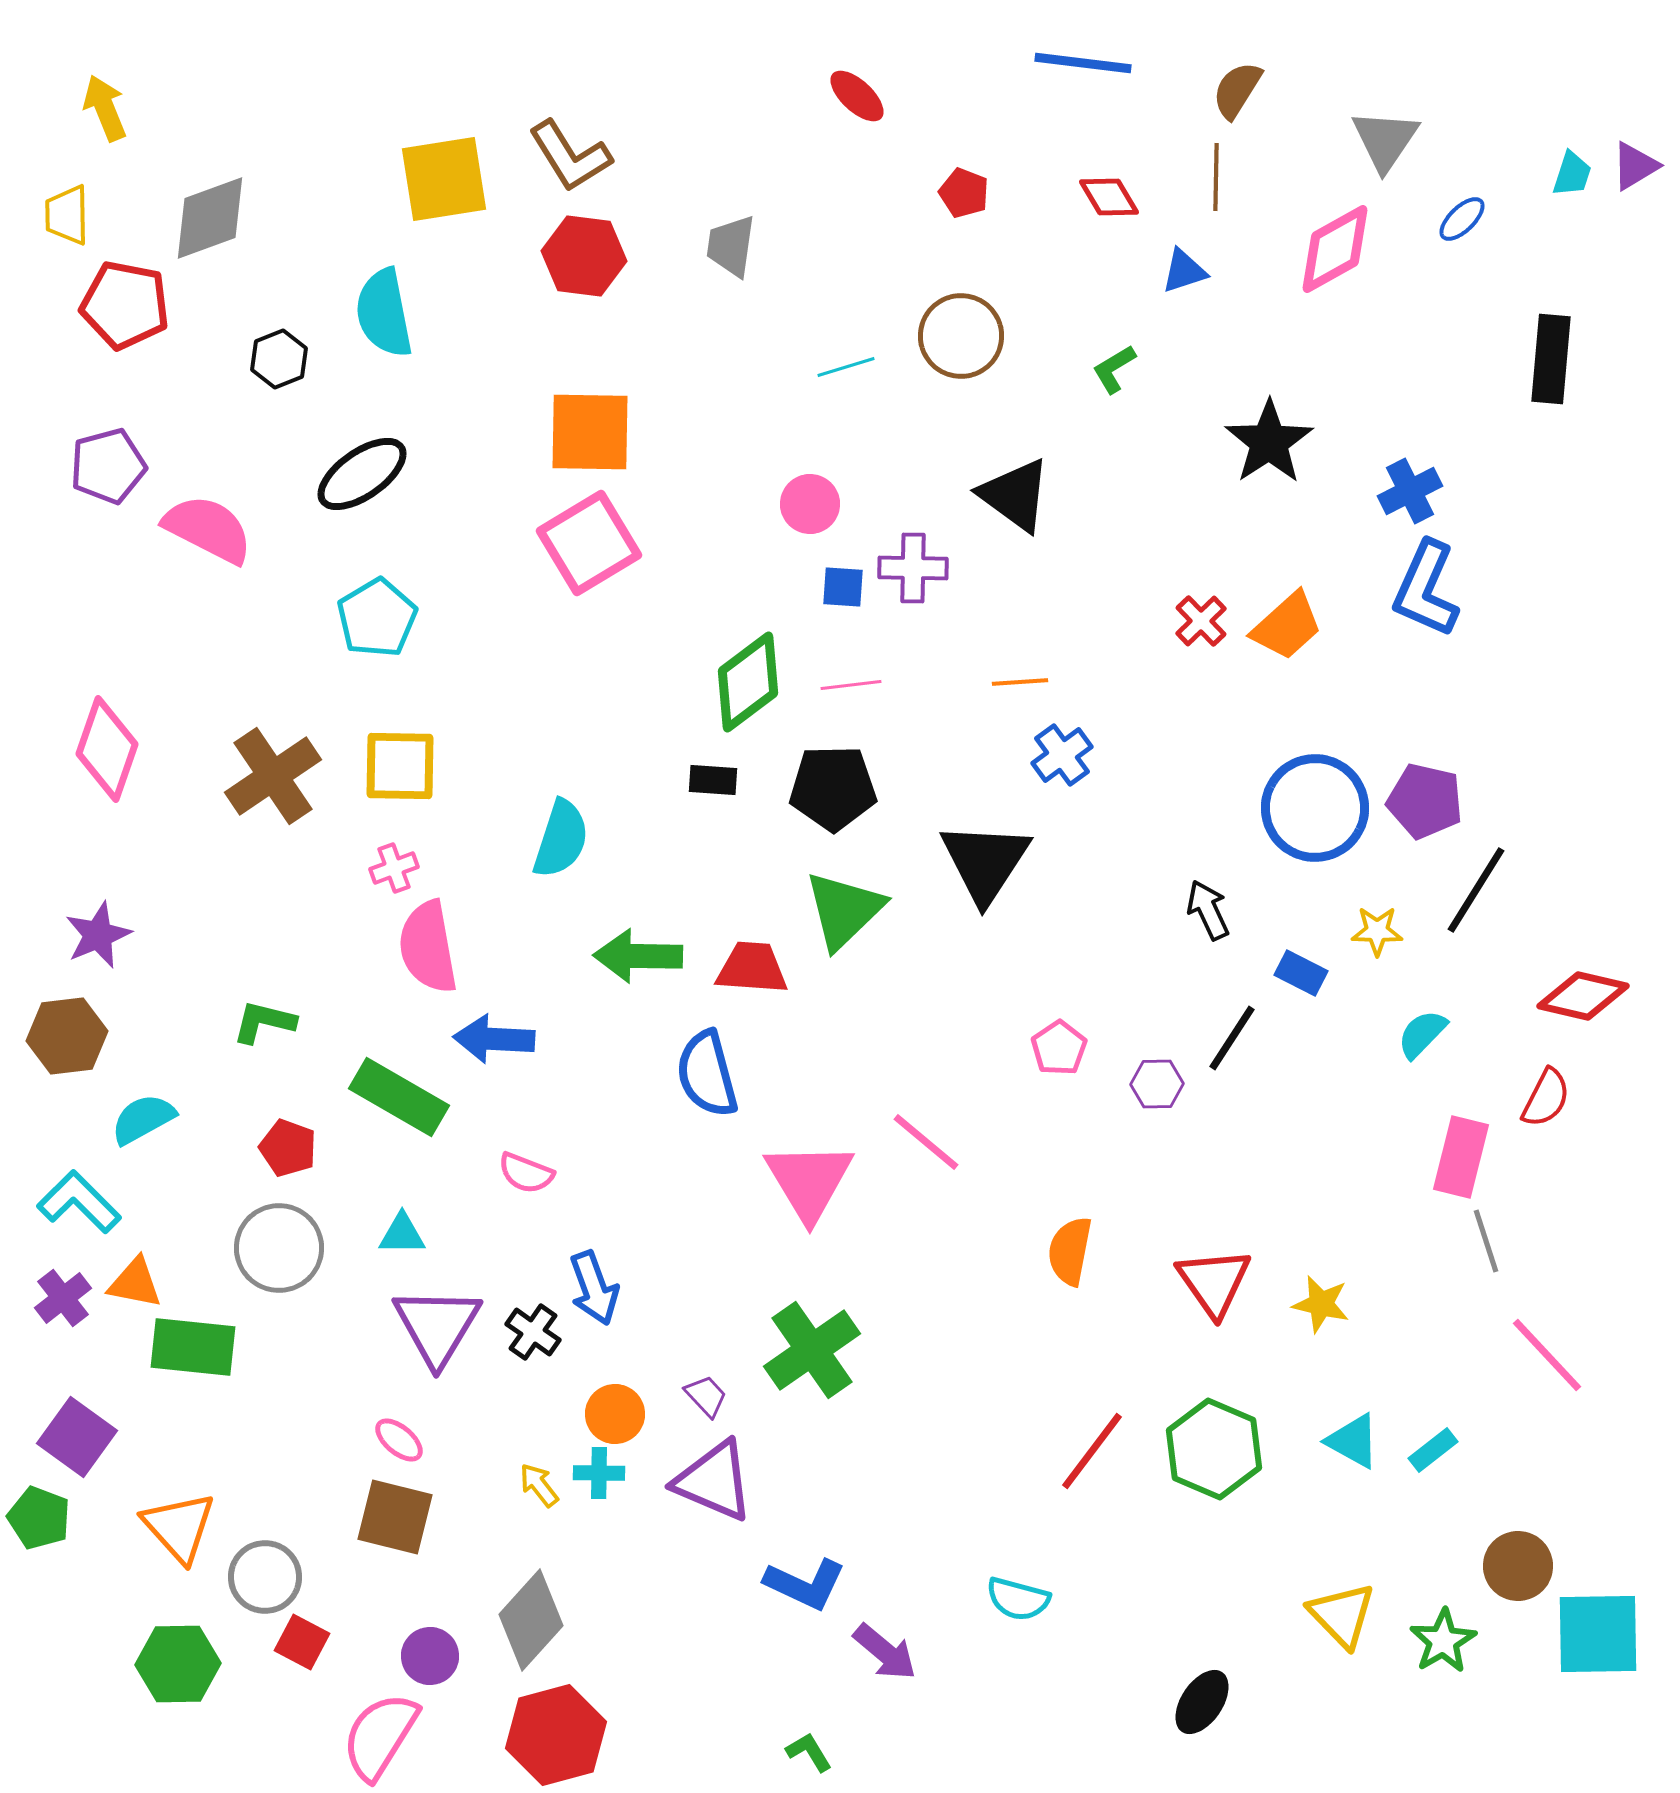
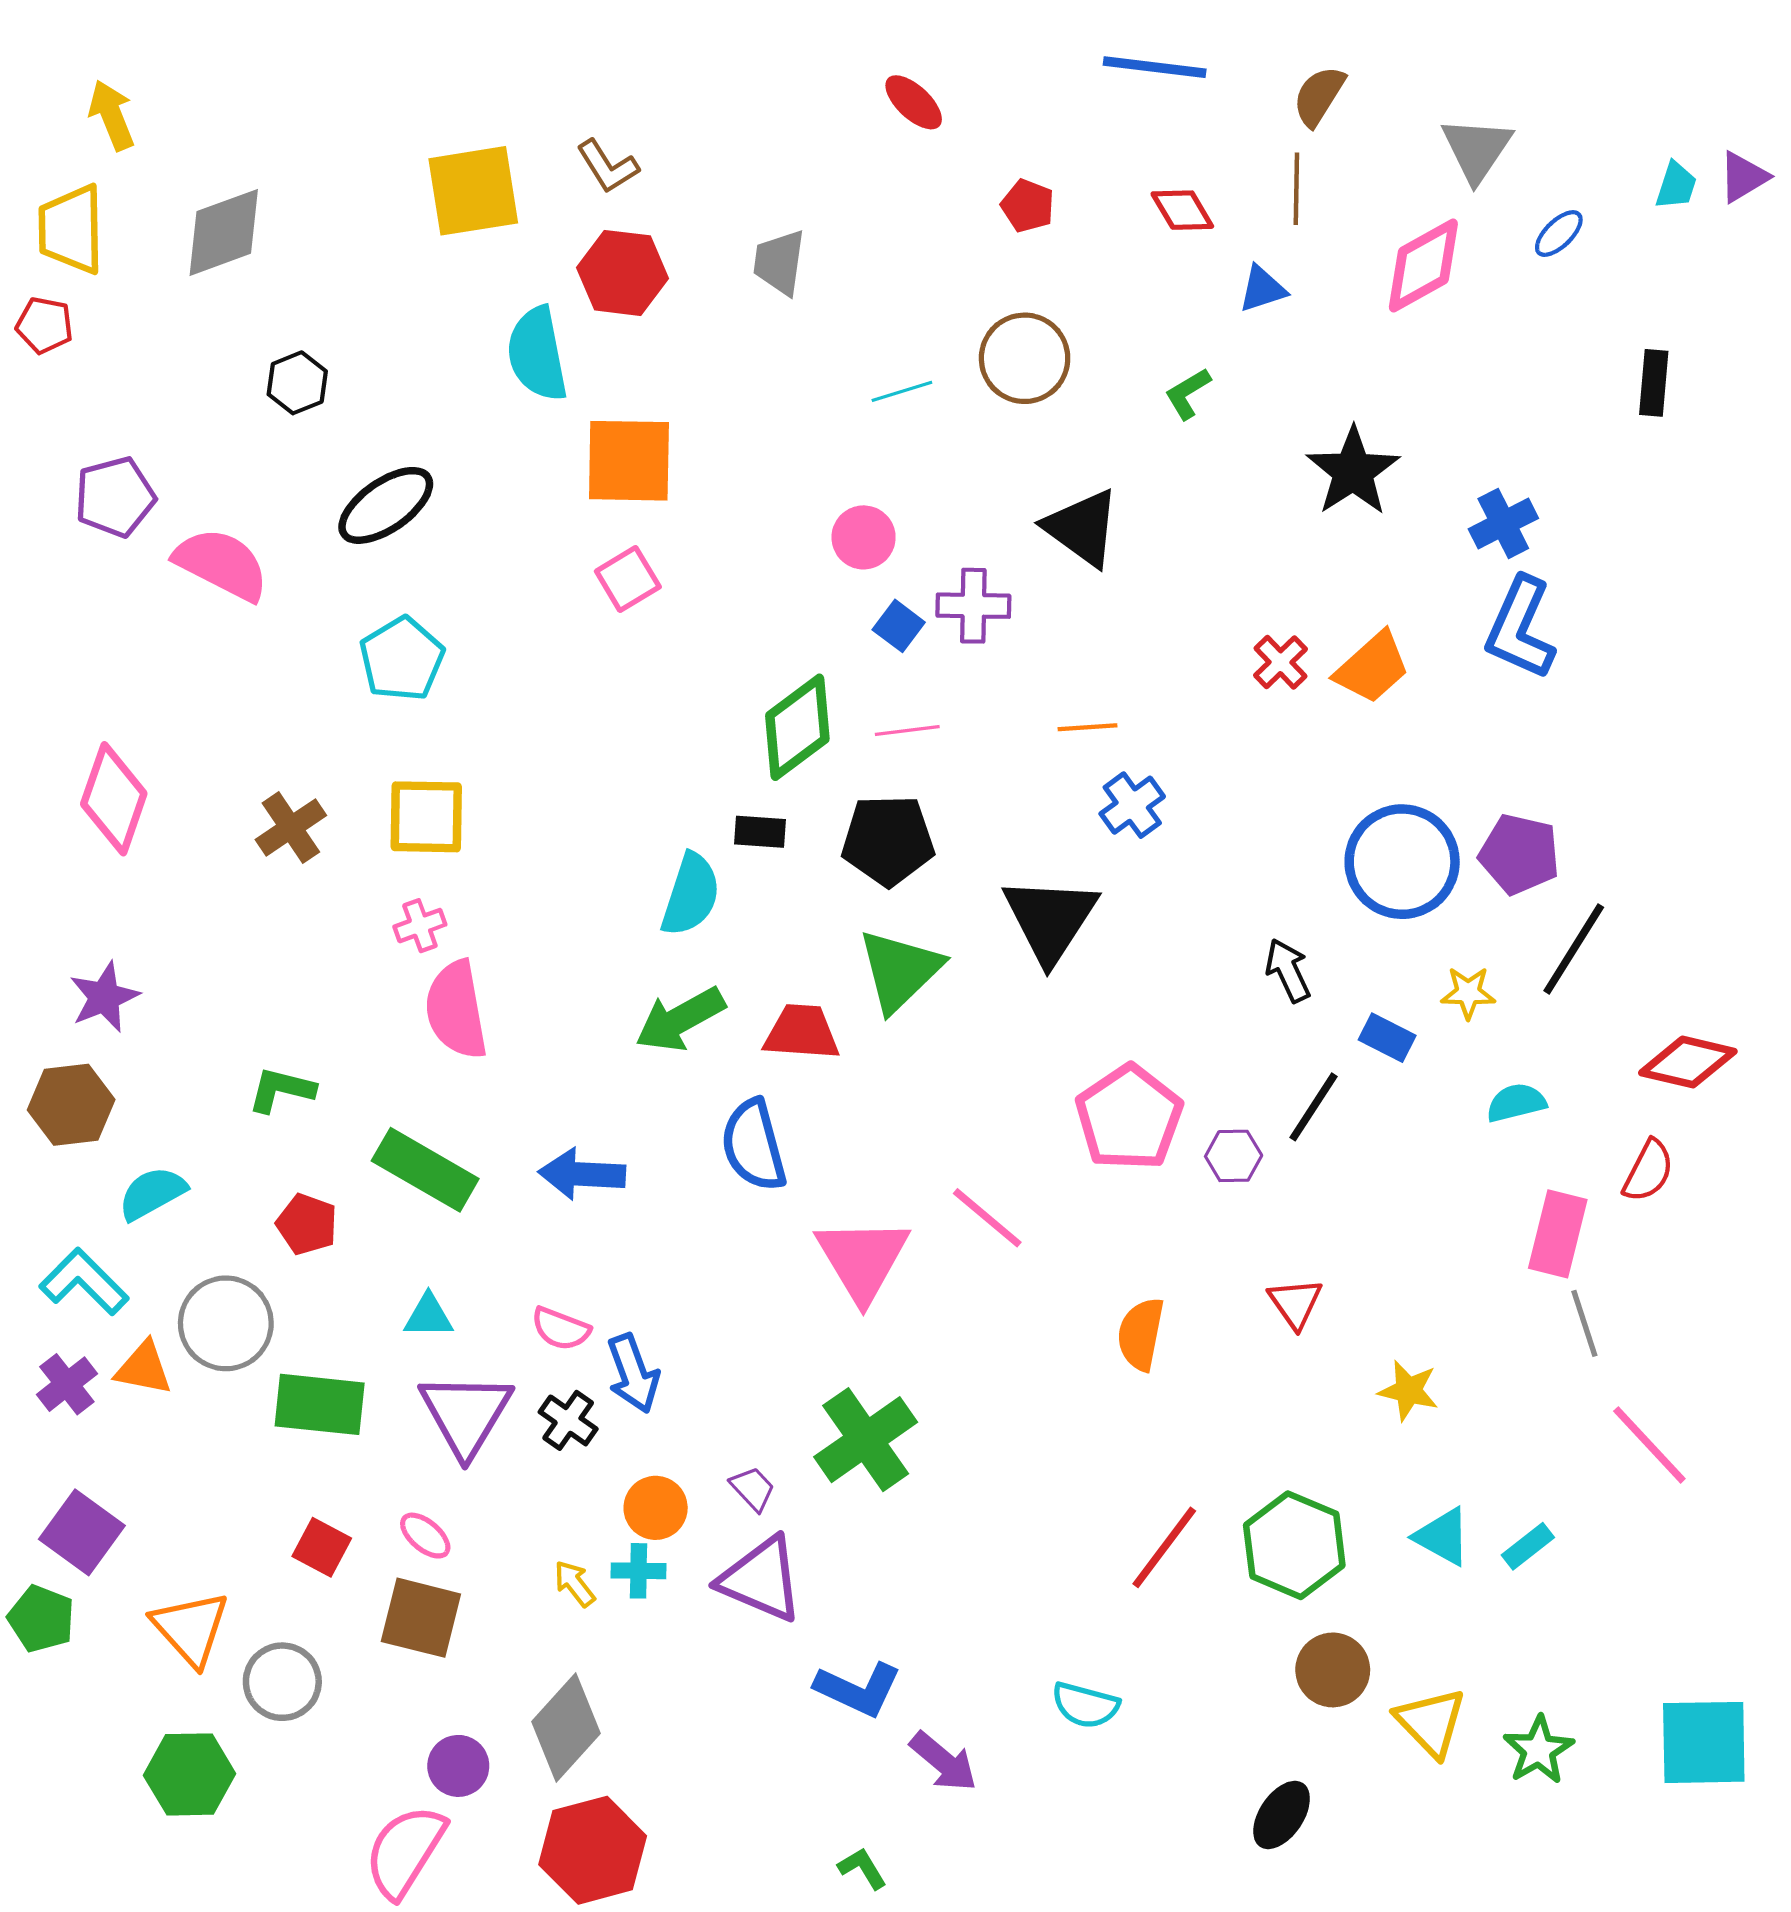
brown L-shape: (570, 156) -> (608, 166), size x0.7
yellow trapezoid: (67, 215) -> (71, 229), size x1.4
red pentagon: (125, 305) -> (45, 325), moved, size x0.6
cyan semicircle: (384, 313) -> (537, 354), moved
black rectangle: (1551, 359) -> (1654, 383), size x0.7
pink square: (589, 543) -> (628, 579), size x0.6
blue square: (843, 587) -> (899, 626), turned 33
brown cross: (273, 776) -> (291, 827), size x0.7
cyan semicircle: (561, 839) -> (691, 895), moved
green arrow: (638, 956) -> (680, 1019), turned -30
cyan semicircle: (1422, 1034) -> (1516, 1103), turned 32
blue arrow: (494, 1039) -> (582, 1174), moved
pink pentagon: (1059, 1048) -> (1129, 1118), size x1.8
pink semicircle: (526, 1173) -> (561, 1329), moved
gray circle: (279, 1248) -> (226, 1323), moved
red triangle: (1214, 1282) -> (1295, 1303), moved, size x0.7
green rectangle: (193, 1347) -> (320, 1404), moved
brown circle: (1518, 1566) -> (1333, 1670), moved
red square: (302, 1642) -> (322, 1547), moved

